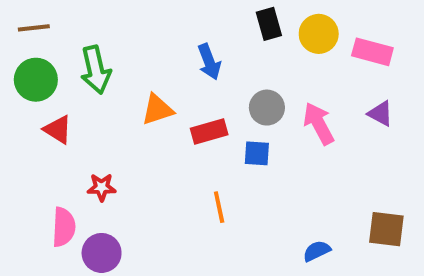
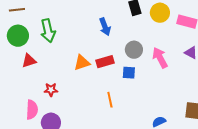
orange triangle: (157, 110) -> (82, 63), moved
red triangle: (58, 129) -> (29, 61), turned -49

